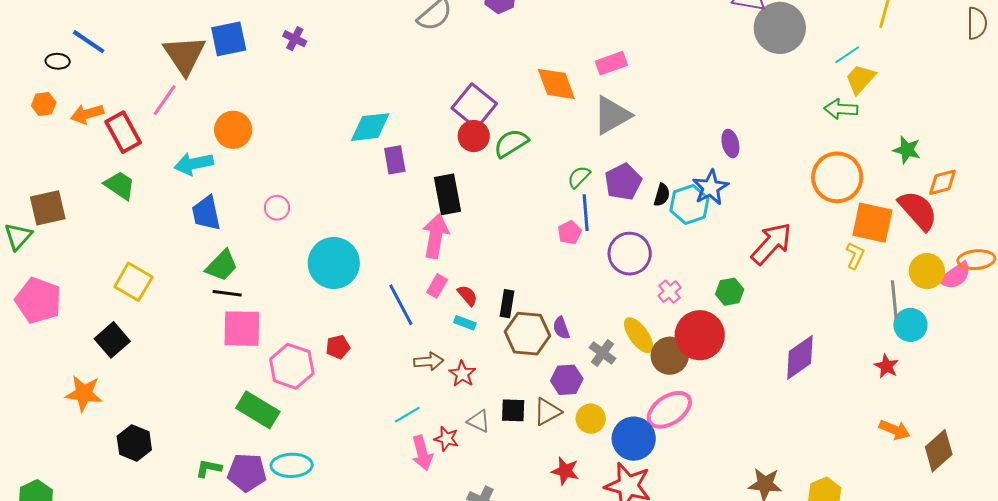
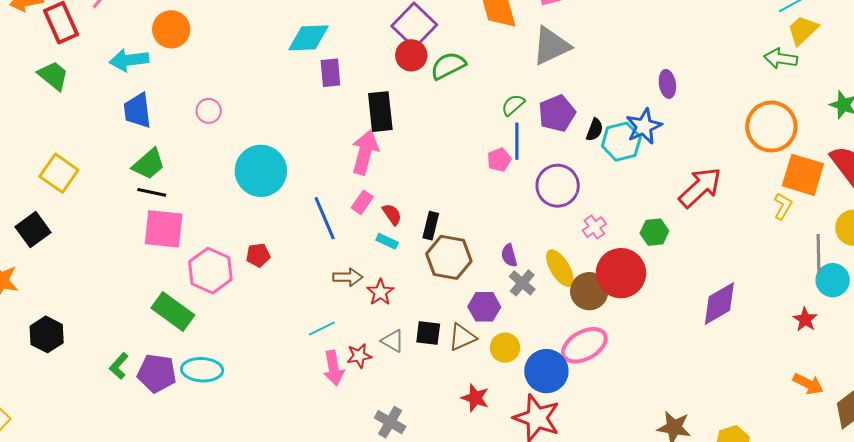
purple semicircle: (561, 328) -> (509, 255), moved
red star: (446, 439) -> (359, 356), turned -30
green L-shape: (209, 468) -> (119, 366), turned -64

